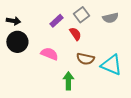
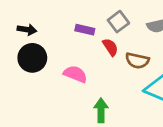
purple rectangle: (56, 21) -> (85, 30), turned 56
brown semicircle: (85, 59) -> (137, 61), moved

